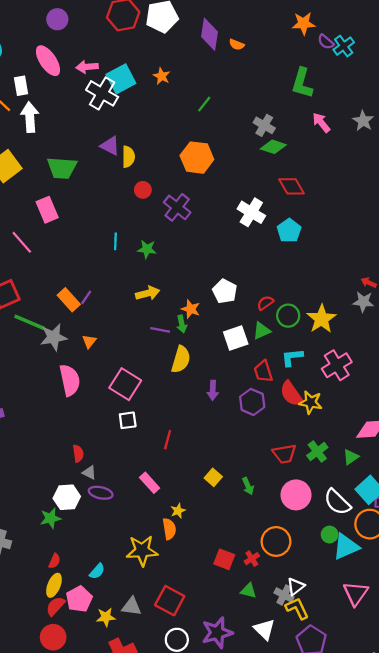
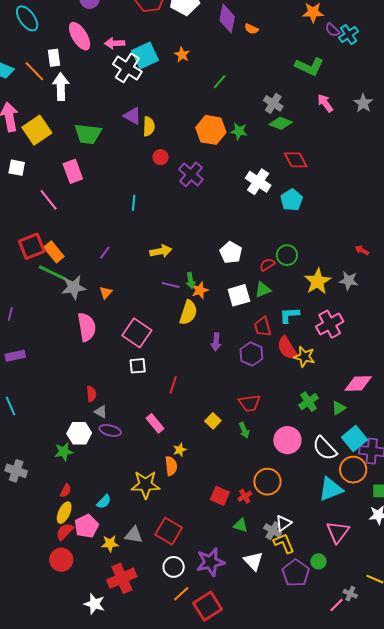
green L-shape: (302, 83) -> (309, 66), turned -84
green star: (147, 249) -> (239, 131), moved
orange rectangle: (69, 300) -> (54, 252), moved
gray star: (363, 302) -> (349, 281), moved
orange star: (191, 309) -> (200, 290), moved, turned 30
green circle: (288, 316) -> (287, 255), moved
red trapezoid: (284, 454) -> (250, 403), moved
green circle: (330, 535) -> (318, 561), moved

